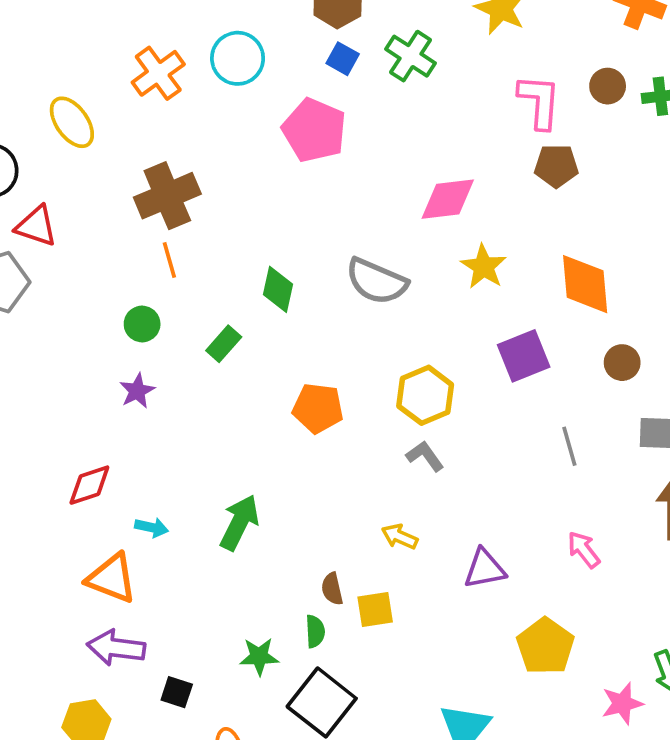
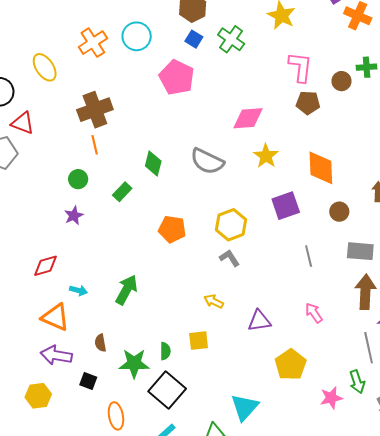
brown circle: (608, 86) -> (342, 81), moved
brown semicircle: (332, 589) -> (100, 343), moved
green star: (259, 656) -> (134, 363), size x1.4

